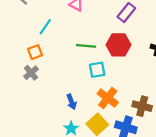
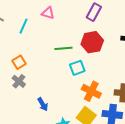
cyan line: (45, 27) -> (23, 26), moved
blue arrow: (71, 102) -> (43, 104), moved

